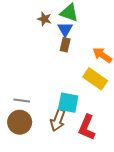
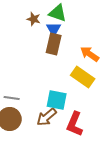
brown rectangle: (65, 45) -> (54, 44), size x1.5
brown arrow: (58, 120) -> (47, 117), turned 30

